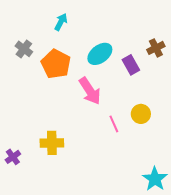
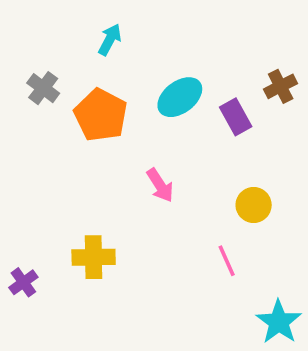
pink arrow: (90, 91) -> (160, 185), moved, size x0.7
pink line: (114, 124) -> (227, 261), moved

